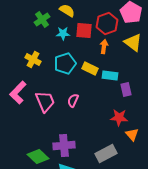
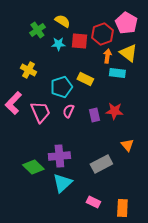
orange arrow: (104, 46) -> (107, 56), moved
cyan pentagon: (65, 63) -> (61, 87), moved
cyan rectangle: (110, 75) -> (117, 73), moved
purple rectangle: (126, 89) -> (94, 115), moved
red star: (119, 117) -> (114, 111), moved

